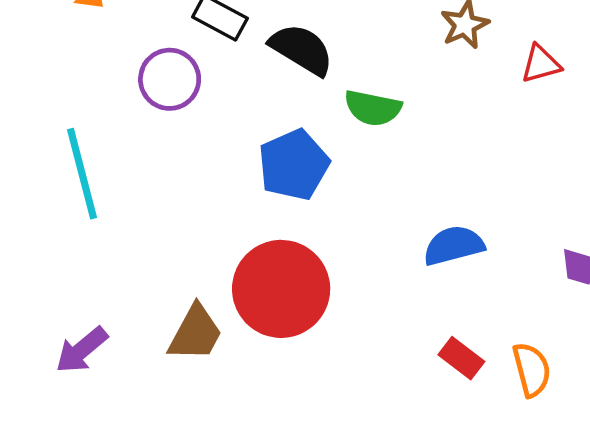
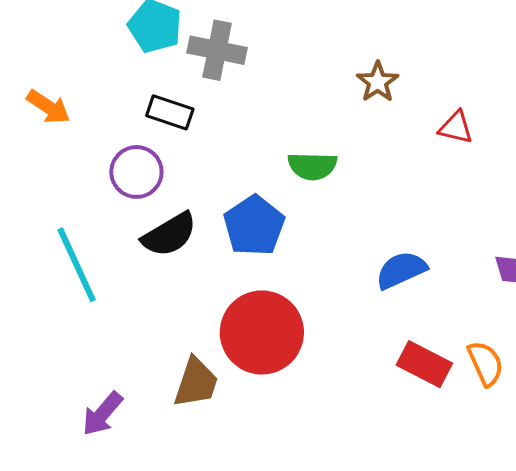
black semicircle: (302, 49) -> (169, 235), moved, turned 128
red triangle: (541, 64) -> (456, 127), moved, turned 39
red rectangle: (461, 358) -> (424, 364), size x1.4

